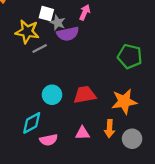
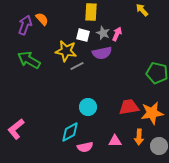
gray star: (58, 23) -> (103, 33), moved
red trapezoid: (85, 95) -> (129, 107), moved

